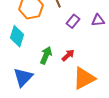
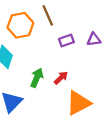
purple rectangle: (73, 21) -> (66, 41), turned 32

